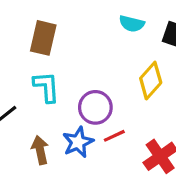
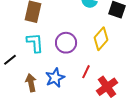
purple circle: (95, 107) -> (66, 43), moved
red line: (114, 136) -> (86, 72), moved, turned -40

